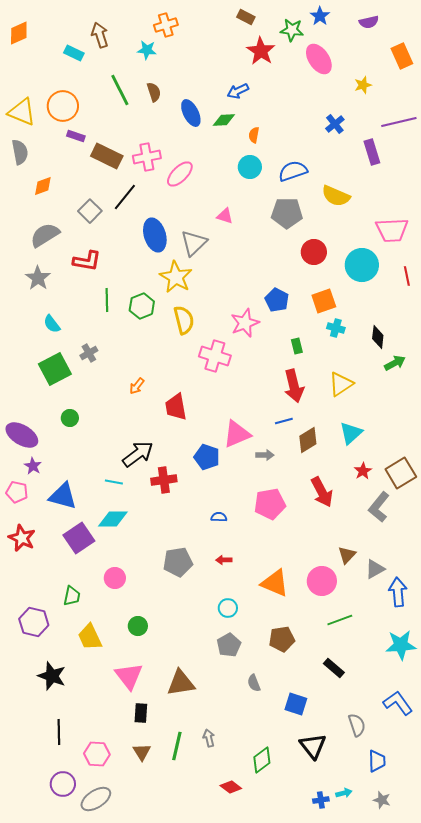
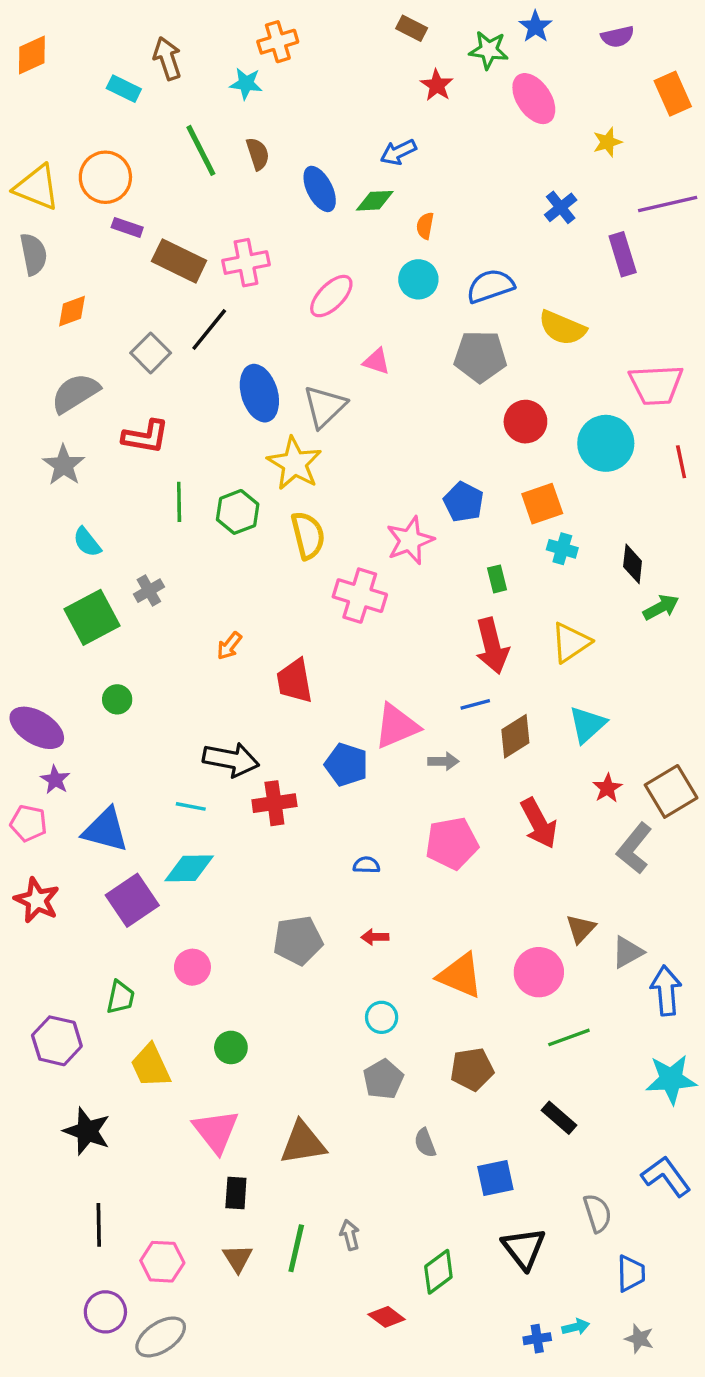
red star: (261, 51) -> (437, 85), size x0.7
pink ellipse: (180, 174) -> (331, 296), moved
black arrow: (138, 454) -> (231, 760), turned 48
blue square: (296, 704) -> (495, 1178), turned -30

